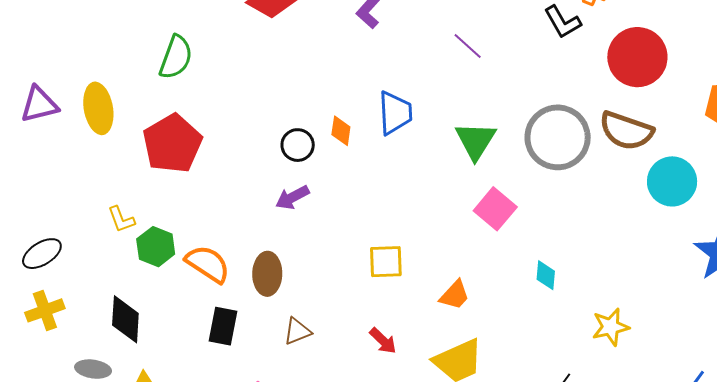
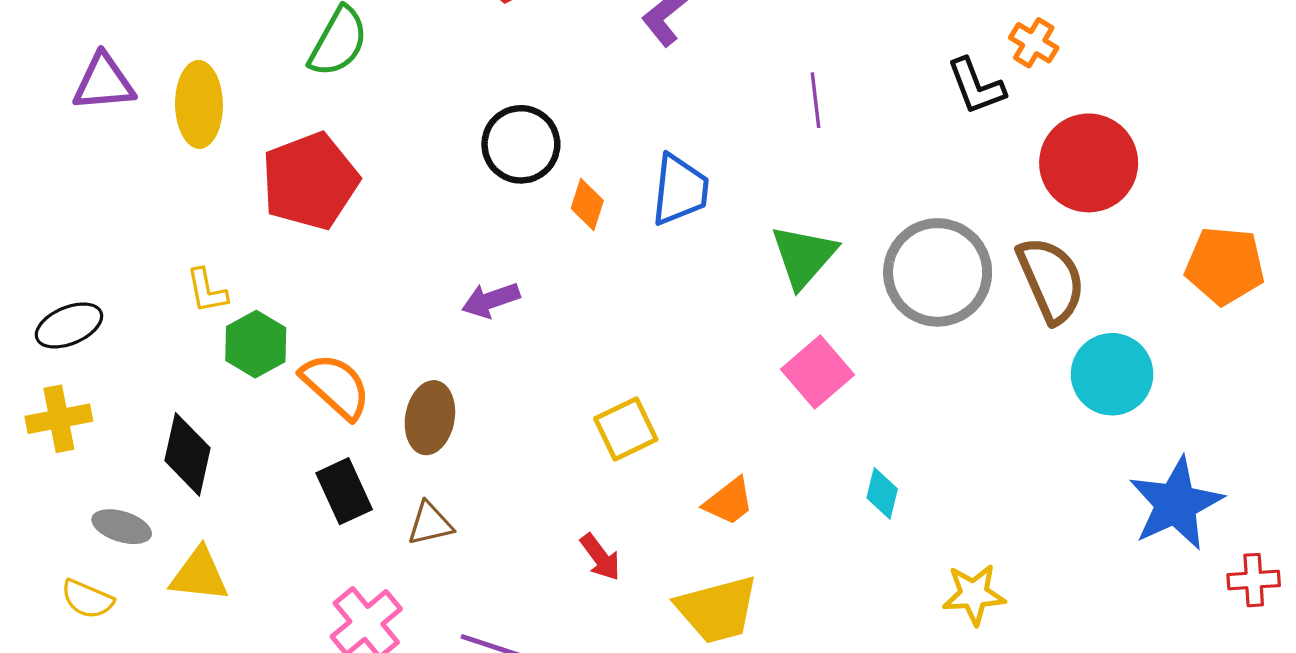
purple line: (468, 46) -> (816, 100), turned 32
brown semicircle: (626, 131) -> (1051, 280), turned -142
black circle: (298, 145) -> (521, 144), moved, size x1.4
yellow square: (386, 262) -> (626, 429), turned -33
black rectangle: (223, 326) -> (344, 491), turned -45
brown triangle: (297, 331) -> (430, 524), moved

